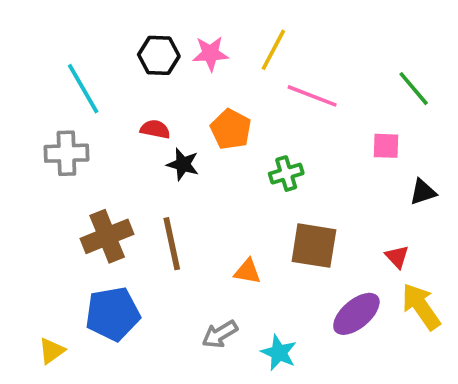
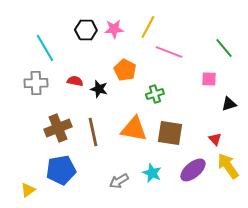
red semicircle: (155, 129) -> (75, 81), moved
orange triangle: (247, 271) -> (134, 129), moved, size x1.8
cyan star: (279, 353) -> (152, 173), moved

